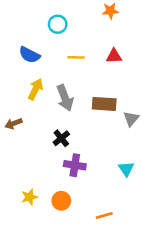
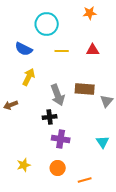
cyan circle: (58, 24) -> (47, 24), size x1.5
gray arrow: (65, 98) -> (58, 95), moved
black cross: (61, 138) -> (50, 117), turned 32
orange circle: (61, 201) -> (58, 168), moved

